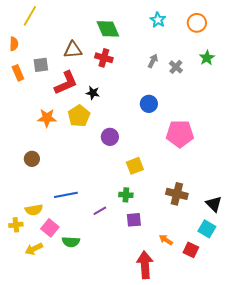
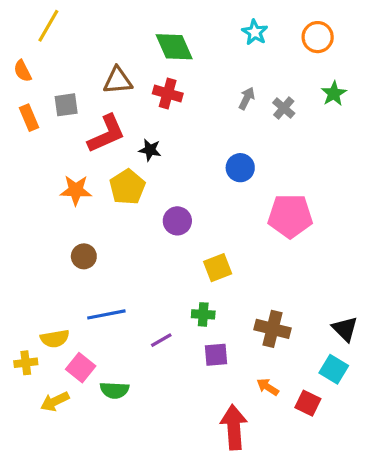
orange semicircle: (14, 44) -> (23, 71), turned 152
brown circle: (32, 159) -> (84, 256), moved
brown cross: (177, 194) -> (272, 329), moved

